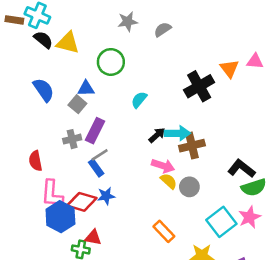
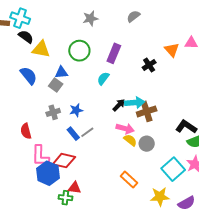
gray semicircle: (163, 29) -> (133, 16), moved
yellow triangle: (68, 43) -> (41, 49), moved
black cross: (199, 86) -> (149, 65), size x0.6
purple rectangle: (95, 131) -> (114, 53), moved
gray line: (100, 155) -> (87, 132), moved
blue star: (106, 196) -> (76, 110), moved

